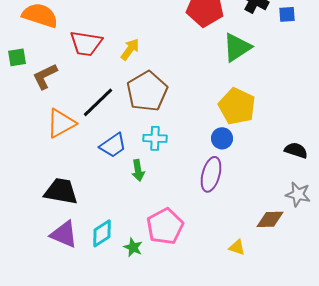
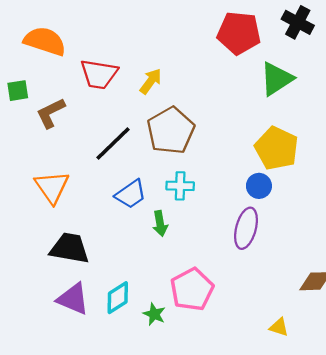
orange triangle: (61, 123) -> (52, 187), moved, turned -36
yellow triangle: (237, 247) -> (279, 327), moved

